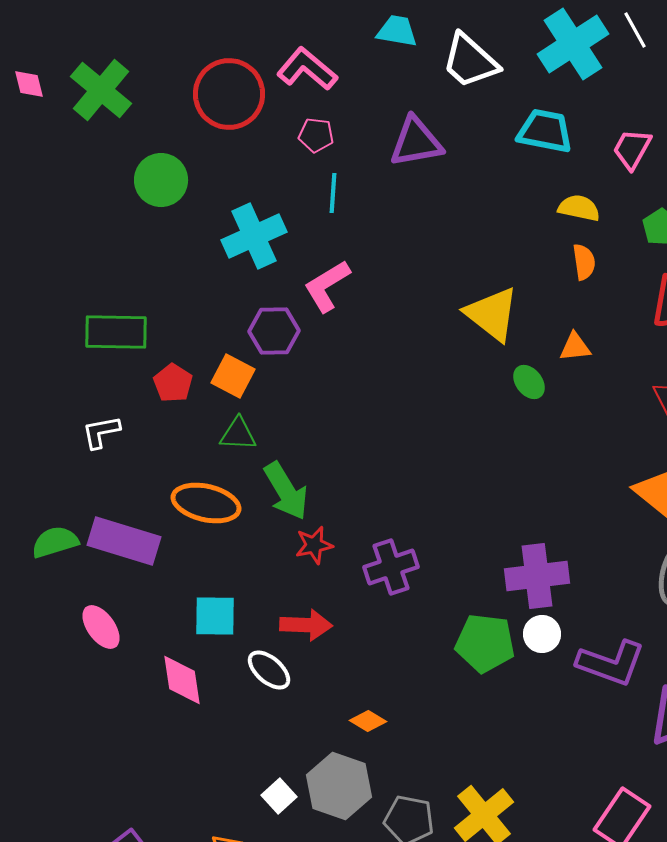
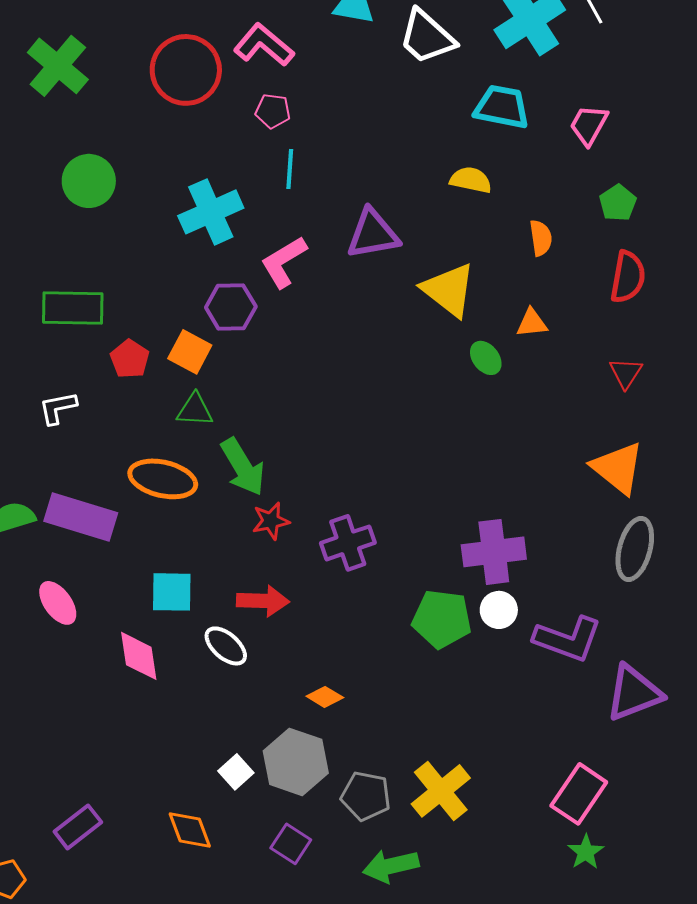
purple triangle: (416, 142) -> (373, 234), moved
green circle: (161, 180) -> (89, 181), moved
yellow semicircle: (579, 208) -> (471, 180), moved

